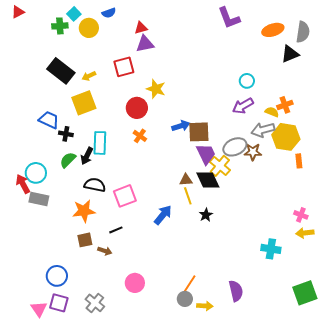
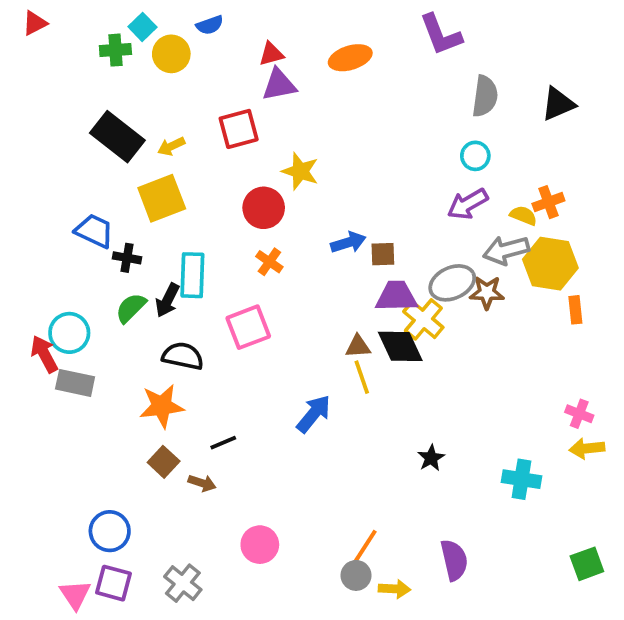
orange ellipse: (273, 30) -> (350, 58), moved
gray semicircle: (303, 32) -> (485, 96), moved
brown square: (199, 132) -> (383, 254), size x0.6
purple trapezoid: (206, 154) -> (396, 296), turned -65
pink square: (125, 196) -> (248, 327), moved
black star: (206, 215) -> (431, 458), moved
brown square: (85, 240) -> (164, 462), turned -35
green square: (305, 293) -> (587, 564), size x0.7

